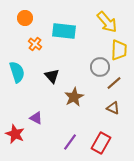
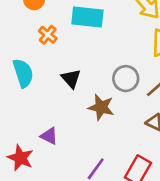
gray circle: (100, 67) -> (126, 79), moved
brown star: (74, 97) -> (101, 107), turned -30

